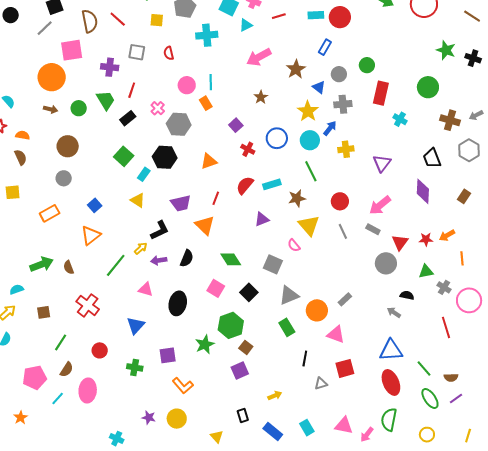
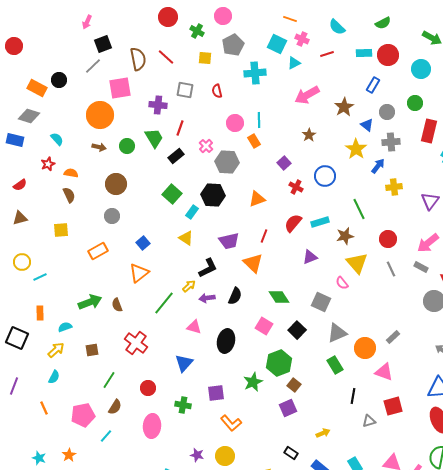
black circle: (11, 15) -> (59, 80), moved
cyan circle: (310, 140) -> (421, 69), moved
pink ellipse: (88, 390) -> (152, 426), moved
black rectangle: (243, 416) -> (291, 453), turned -40

